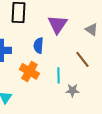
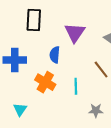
gray star: (72, 90) -> (96, 111), moved

